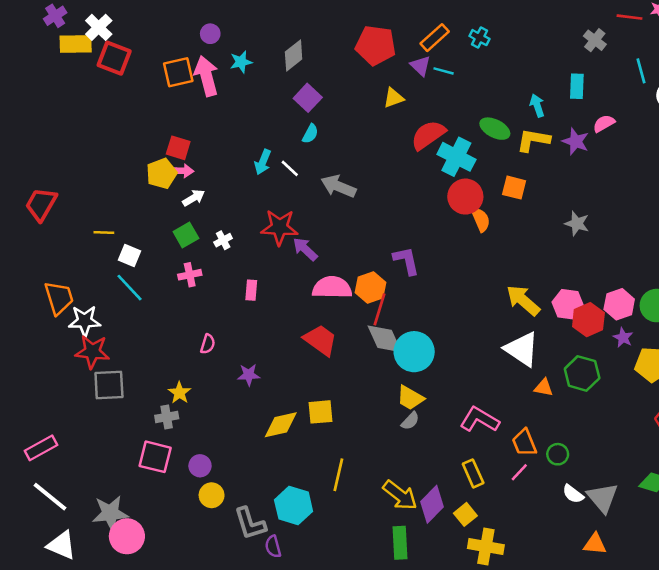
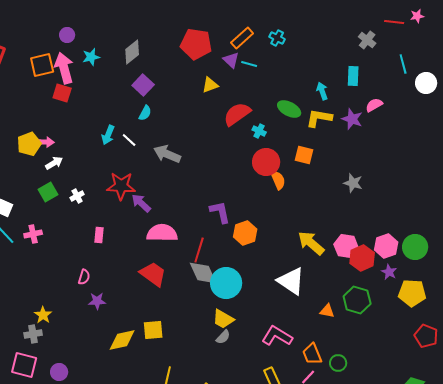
red square: (178, 148) -> (62, 93), moved
cyan cross: (456, 157) -> (259, 131), size x0.5
pink cross: (190, 275) -> (33, 234), moved
orange hexagon: (370, 288) -> (245, 233), moved
pink semicircle: (208, 344) -> (84, 277), moved
white triangle: (522, 349) -> (291, 281), moved

